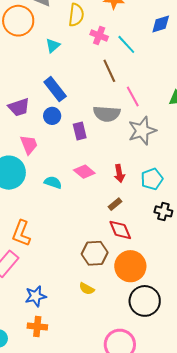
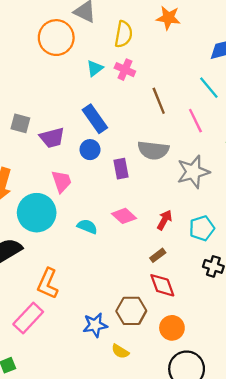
pink cross: (99, 35) -> (125, 70), moved
cyan line: (126, 44) -> (209, 88), moved
pink line: (133, 96) -> (195, 121), moved
red arrow: (119, 173) -> (164, 220), turned -144
orange circle: (130, 266) -> (172, 328), size x0.7
blue star: (36, 296) -> (95, 325), moved

